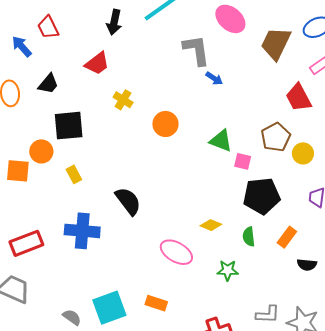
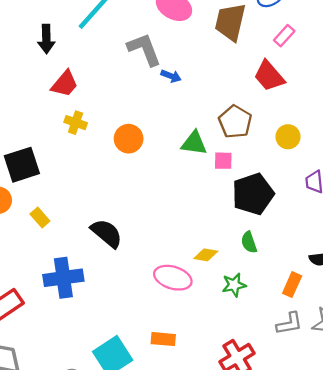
red trapezoid: (97, 63) -> (65, 84), moved
brown pentagon: (276, 137) -> (235, 122), moved
yellow diamond: (211, 225) -> (206, 255), moved
orange rectangle: (287, 237) -> (292, 285), moved

